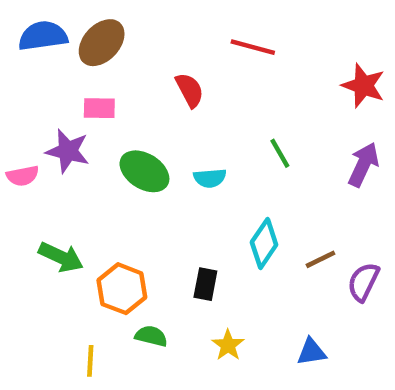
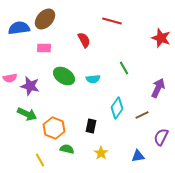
blue semicircle: (43, 36) -> (19, 28), moved
purple star: (68, 151) -> (30, 86), moved
purple arrow: (363, 165) -> (158, 88), moved
purple semicircle: (363, 282) -> (161, 137), moved
yellow line: (90, 361) -> (40, 160), turned -32

